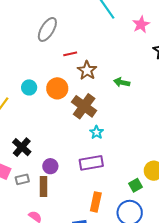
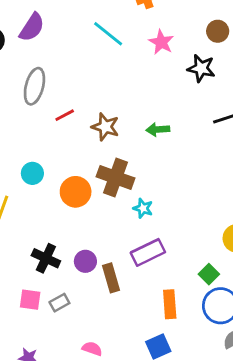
red line: (70, 54) -> (65, 115), moved
orange circle: (57, 88) -> (76, 192), moved
purple circle: (50, 166) -> (85, 261), moved
green square: (136, 185) -> (209, 274), moved
brown rectangle: (43, 186) -> (111, 278), moved

